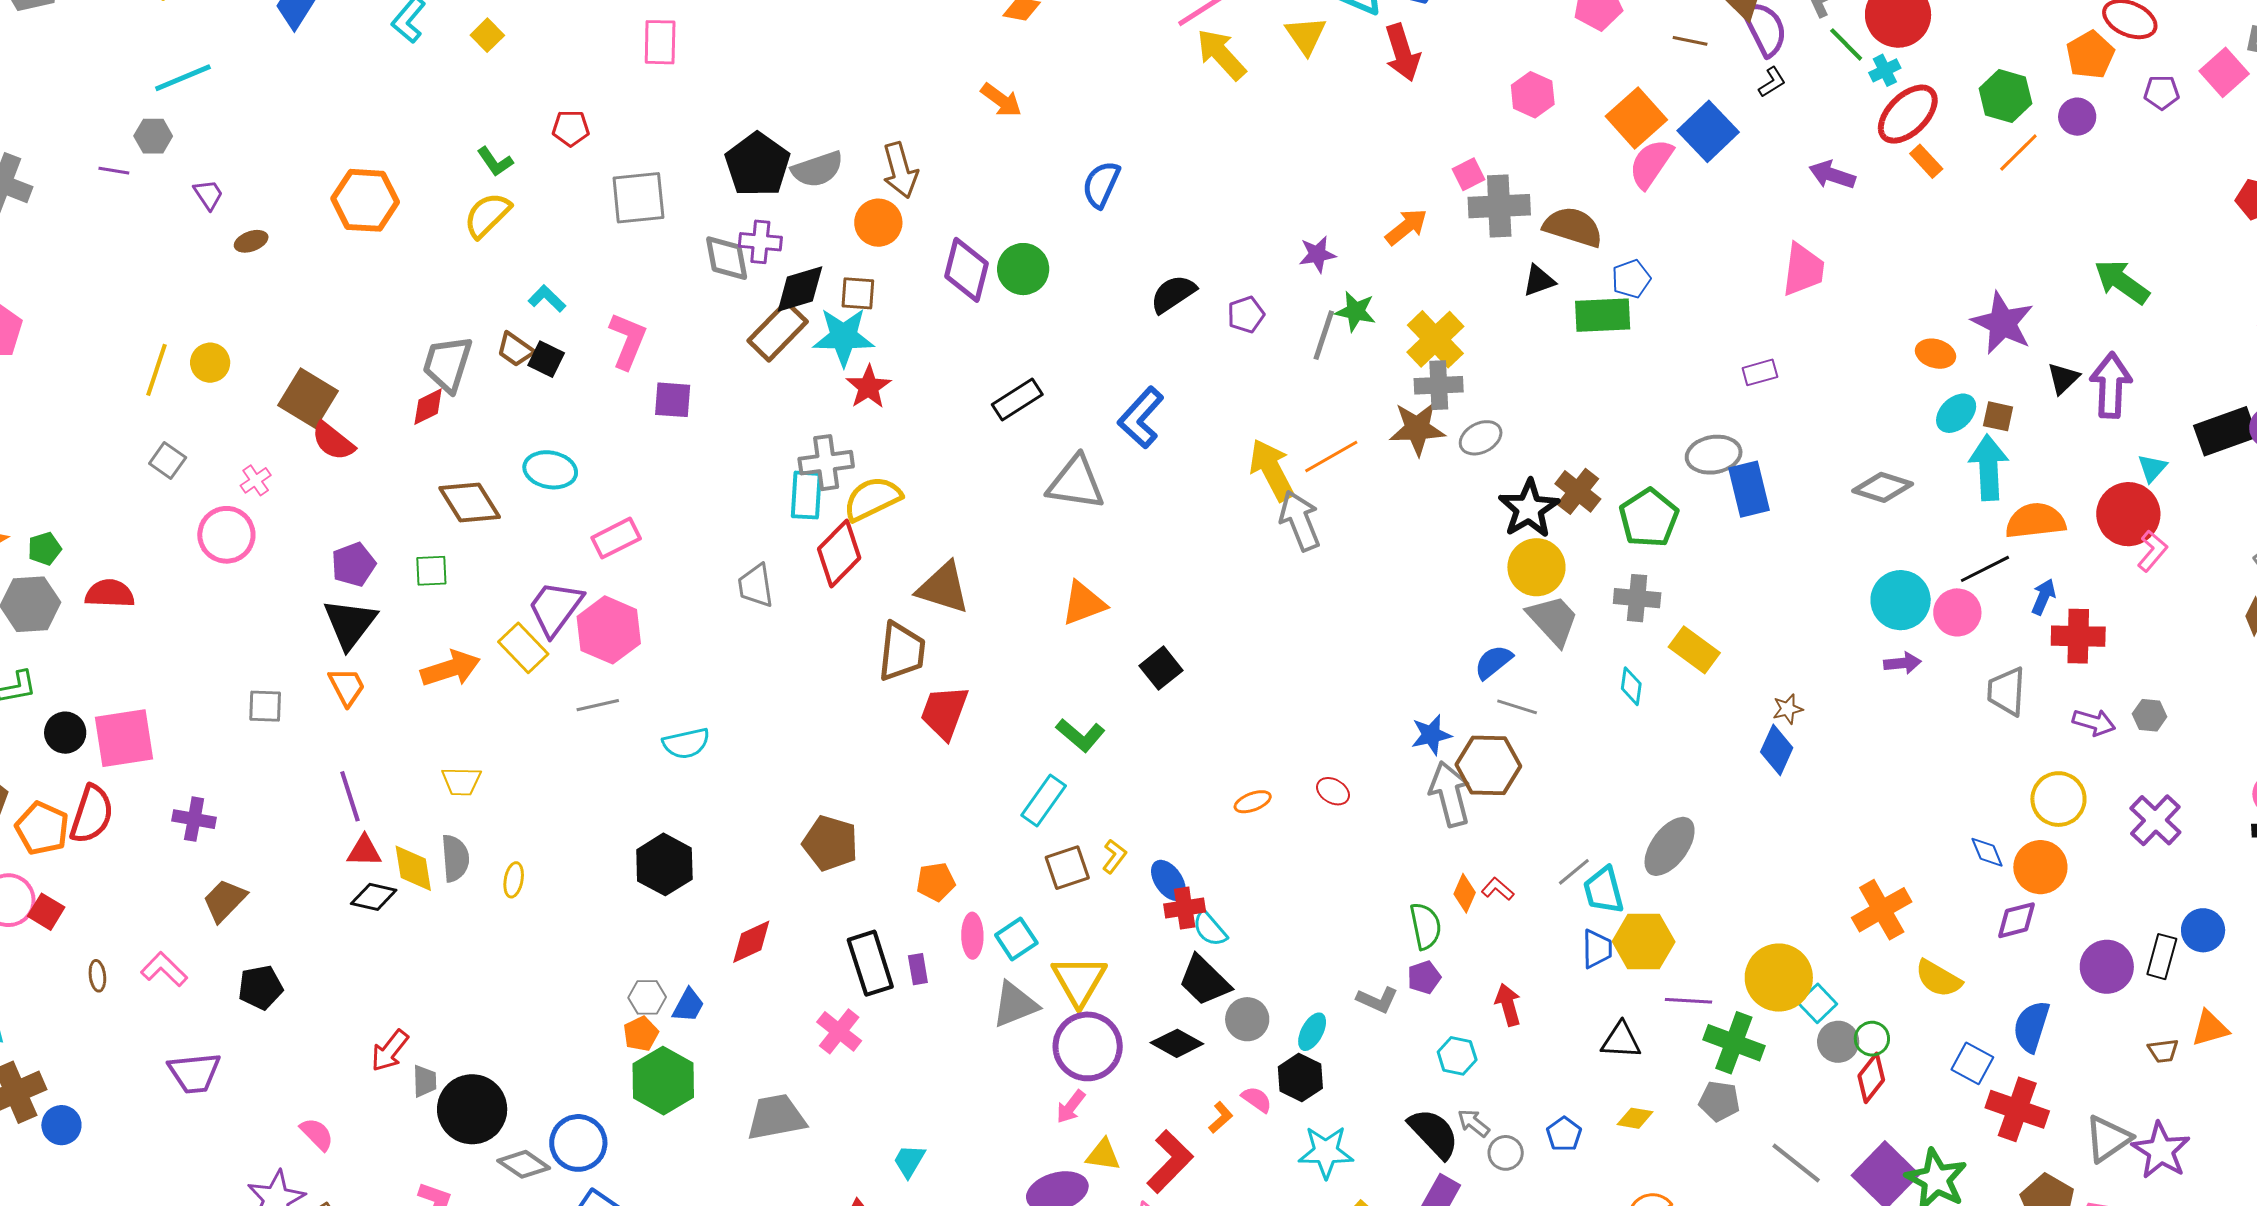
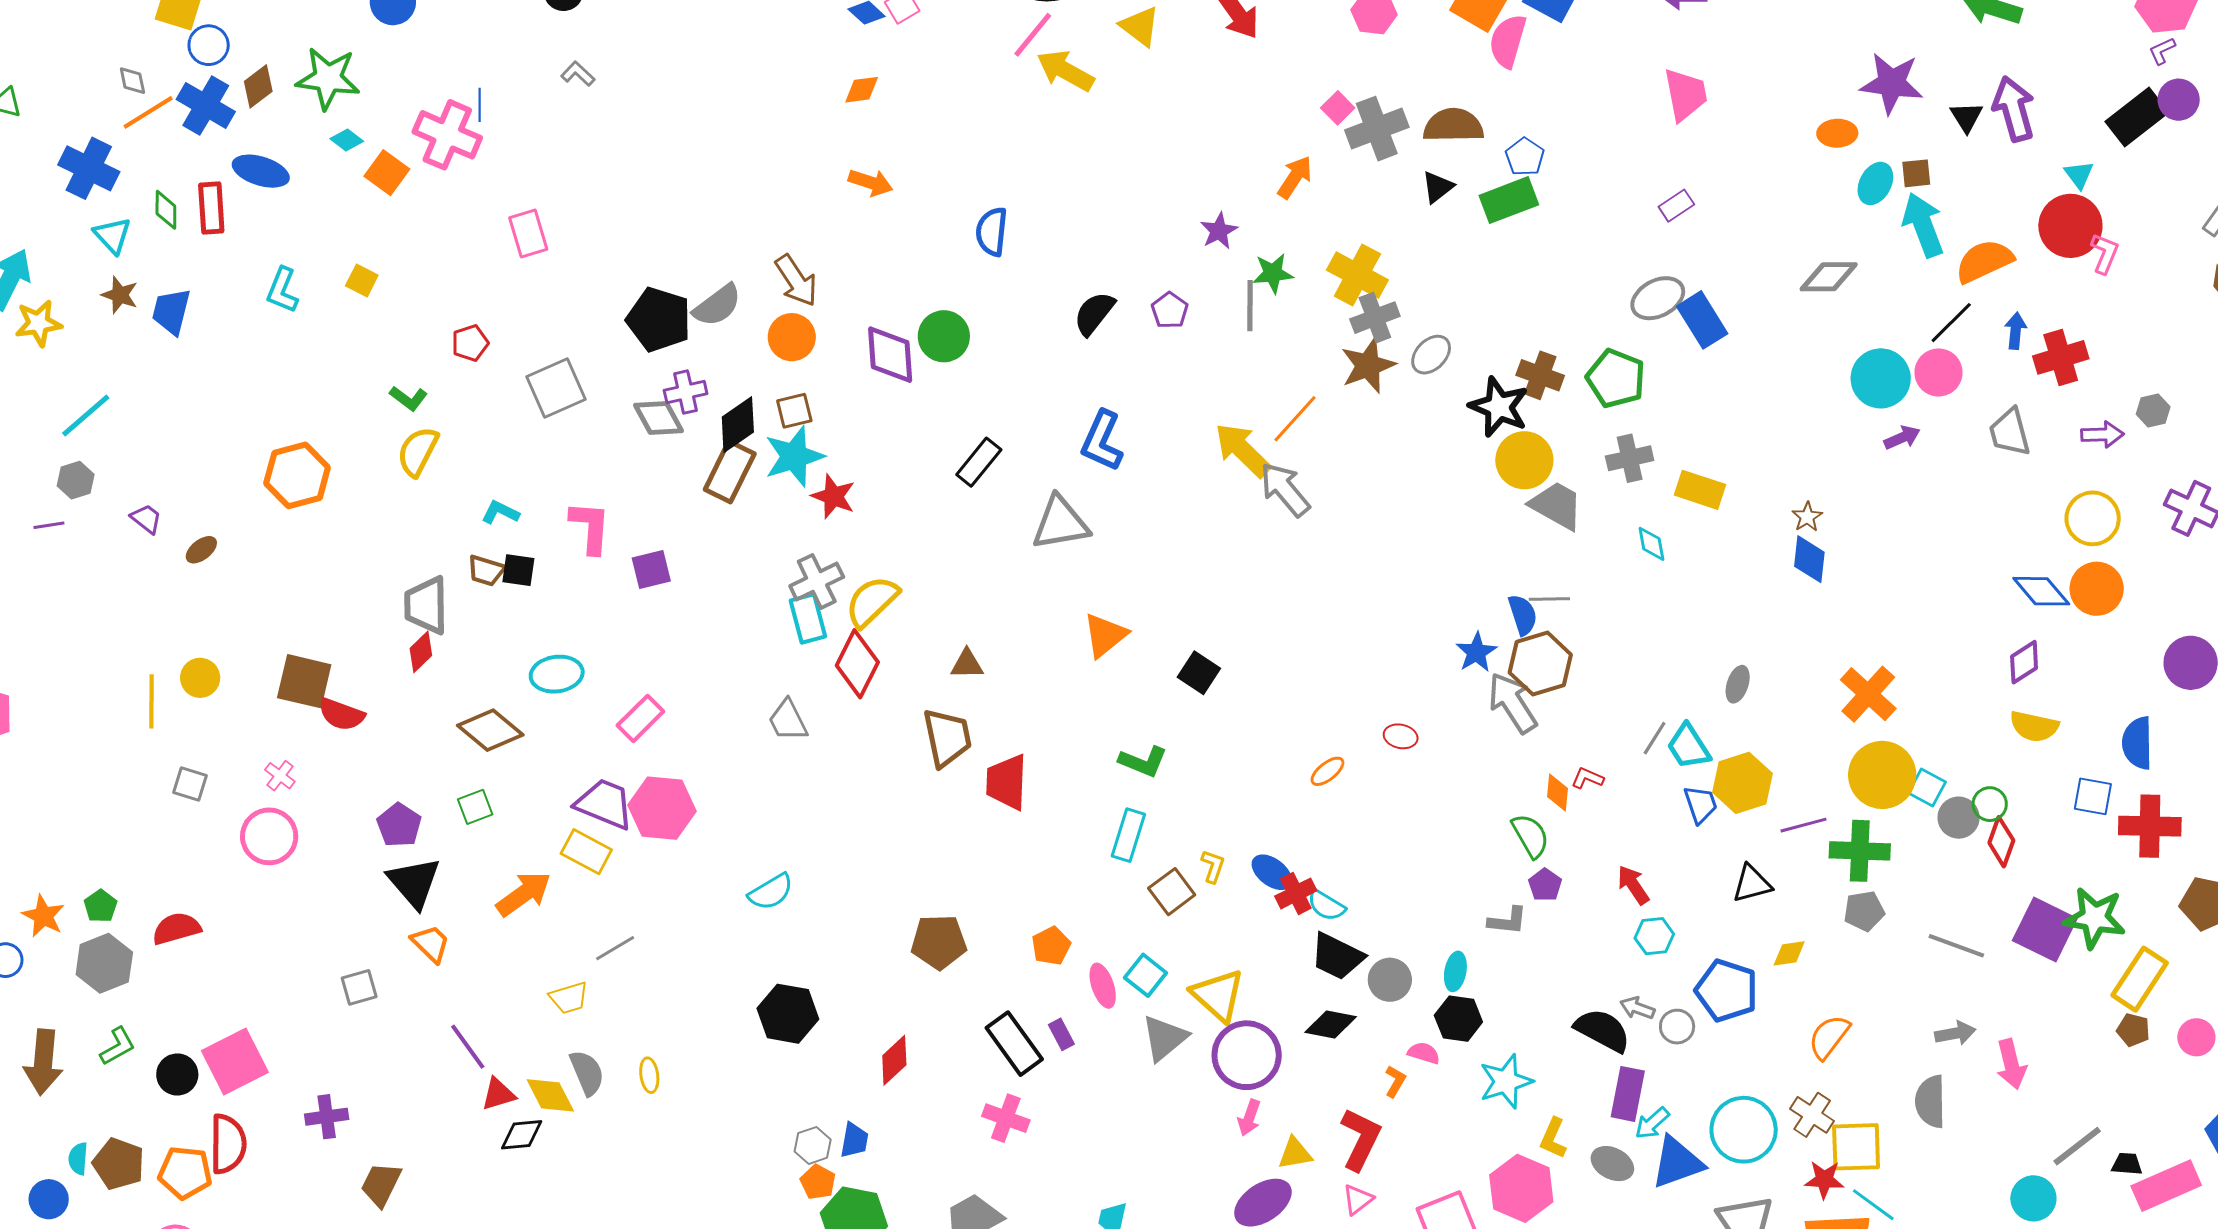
brown triangle: (943, 588) -> (967, 664), size x0.6
purple trapezoid: (555, 608) -> (604, 804), turned 94
blue semicircle: (1493, 662) -> (1523, 615), moved, turned 129
gray line: (598, 705) -> (615, 948), moved
gray ellipse: (1670, 846) -> (1738, 684), size x0.6
blue diamond: (1987, 852) -> (2041, 591), size x1.5
orange cross: (1882, 910) -> (1868, 694), moved
purple diamond: (2017, 920) -> (2024, 662), moved
cyan hexagon: (1457, 1056) -> (1654, 936), moved
blue pentagon: (1564, 1134) -> (1727, 991), size x1.8

